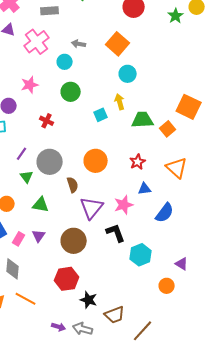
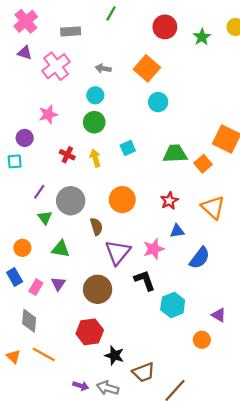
green star: (176, 16) -> (202, 37), moved
cyan circle: (65, 62) -> (95, 95), moved
yellow arrow: (120, 102) -> (95, 158), moved

